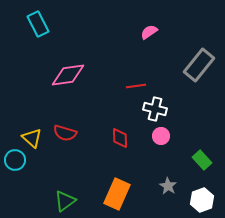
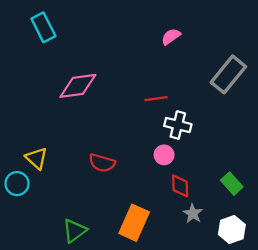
red semicircle: (65, 133) -> (102, 163), moved
pink circle: (161, 136) -> (164, 155), moved
red diamond: (120, 138) -> (180, 186), moved

